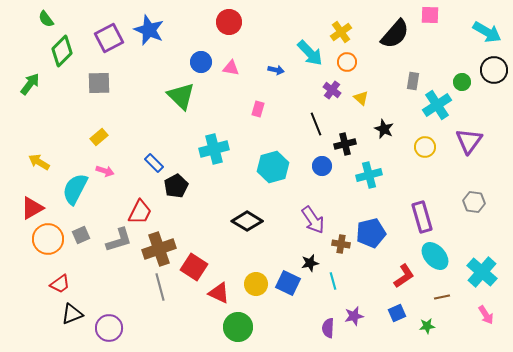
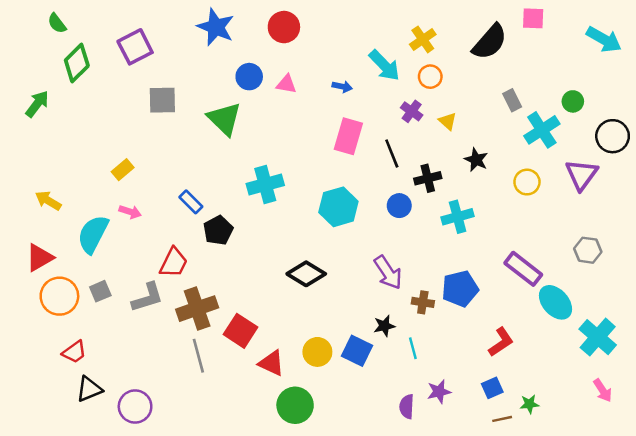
blue star: (149, 30) -> (216, 27), moved
black circle: (494, 70) -> (613, 136), moved
gray rectangle: (413, 81) -> (512, 100), turned -36
gray square: (99, 83) -> (162, 100), moved
pink rectangle: (258, 109) -> (348, 136), moved, size x1.8
purple rectangle: (422, 217) -> (523, 269), turned -36
cyan ellipse: (435, 256) -> (555, 302), moved
brown line: (442, 297) -> (502, 419), moved

